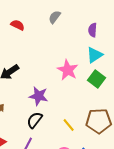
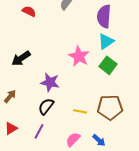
purple semicircle: (93, 30) -> (104, 16), size x1.6
yellow line: (69, 125) -> (80, 111), turned -40

